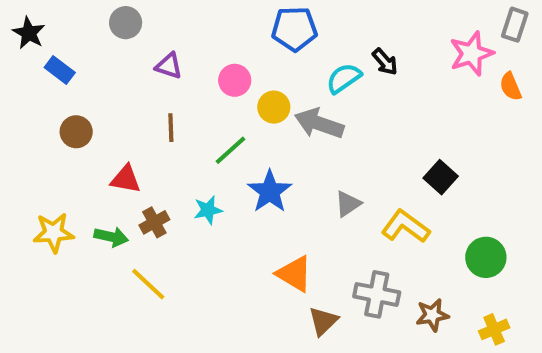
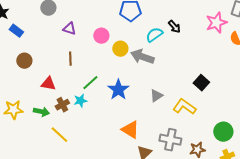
green line: (231, 150) -> (90, 83), moved
cyan star: (208, 210) -> (80, 101), moved
green circle: (486, 257) -> (223, 132), moved

